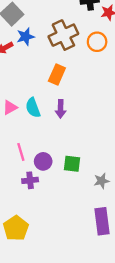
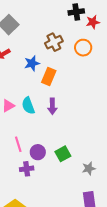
brown cross: (63, 35) -> (54, 42), size x0.7
blue star: (25, 37) -> (32, 63), moved
green square: (72, 164) -> (63, 154), turned -35

